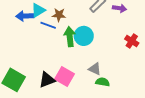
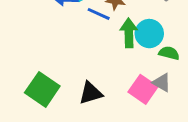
pink square: (65, 77) -> (143, 89), moved
green semicircle: (103, 82) -> (169, 53), moved

